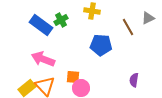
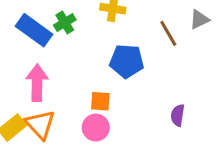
pink arrow: (43, 59) -> (37, 83), turned 70
orange square: (73, 77) -> (100, 101), moved

